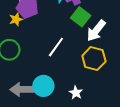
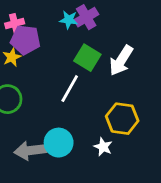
green square: (81, 17) -> (87, 58), moved
yellow hexagon: (94, 59) -> (122, 119), moved

